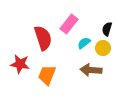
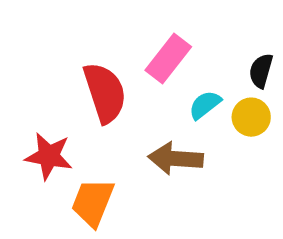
brown arrow: (91, 70) -> (176, 159), moved
orange trapezoid: (47, 75) -> (93, 202), moved

